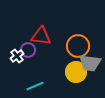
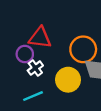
white cross: (17, 56) -> (35, 68), moved
yellow circle: (76, 72) -> (68, 80), moved

